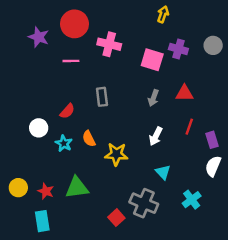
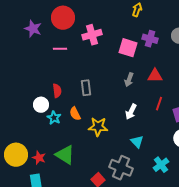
pink cross: (109, 44) -> (92, 35), turned -30
gray rectangle: (102, 97) -> (86, 88), moved
red semicircle: (67, 111) -> (57, 91), turned -48
white circle: (39, 128) -> (41, 105), moved
yellow circle: (18, 188) -> (16, 155), size x1.5
green triangle: (77, 188) -> (65, 155), turned 40

